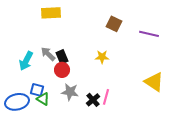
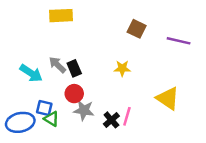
cyan arrow: (26, 61) -> (31, 73), turned -84
red circle: (62, 70) -> (74, 94), moved
yellow triangle: (154, 82) -> (168, 98), moved

